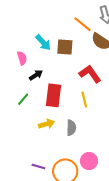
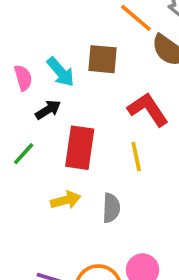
cyan arrow: (43, 43) -> (61, 72), moved

